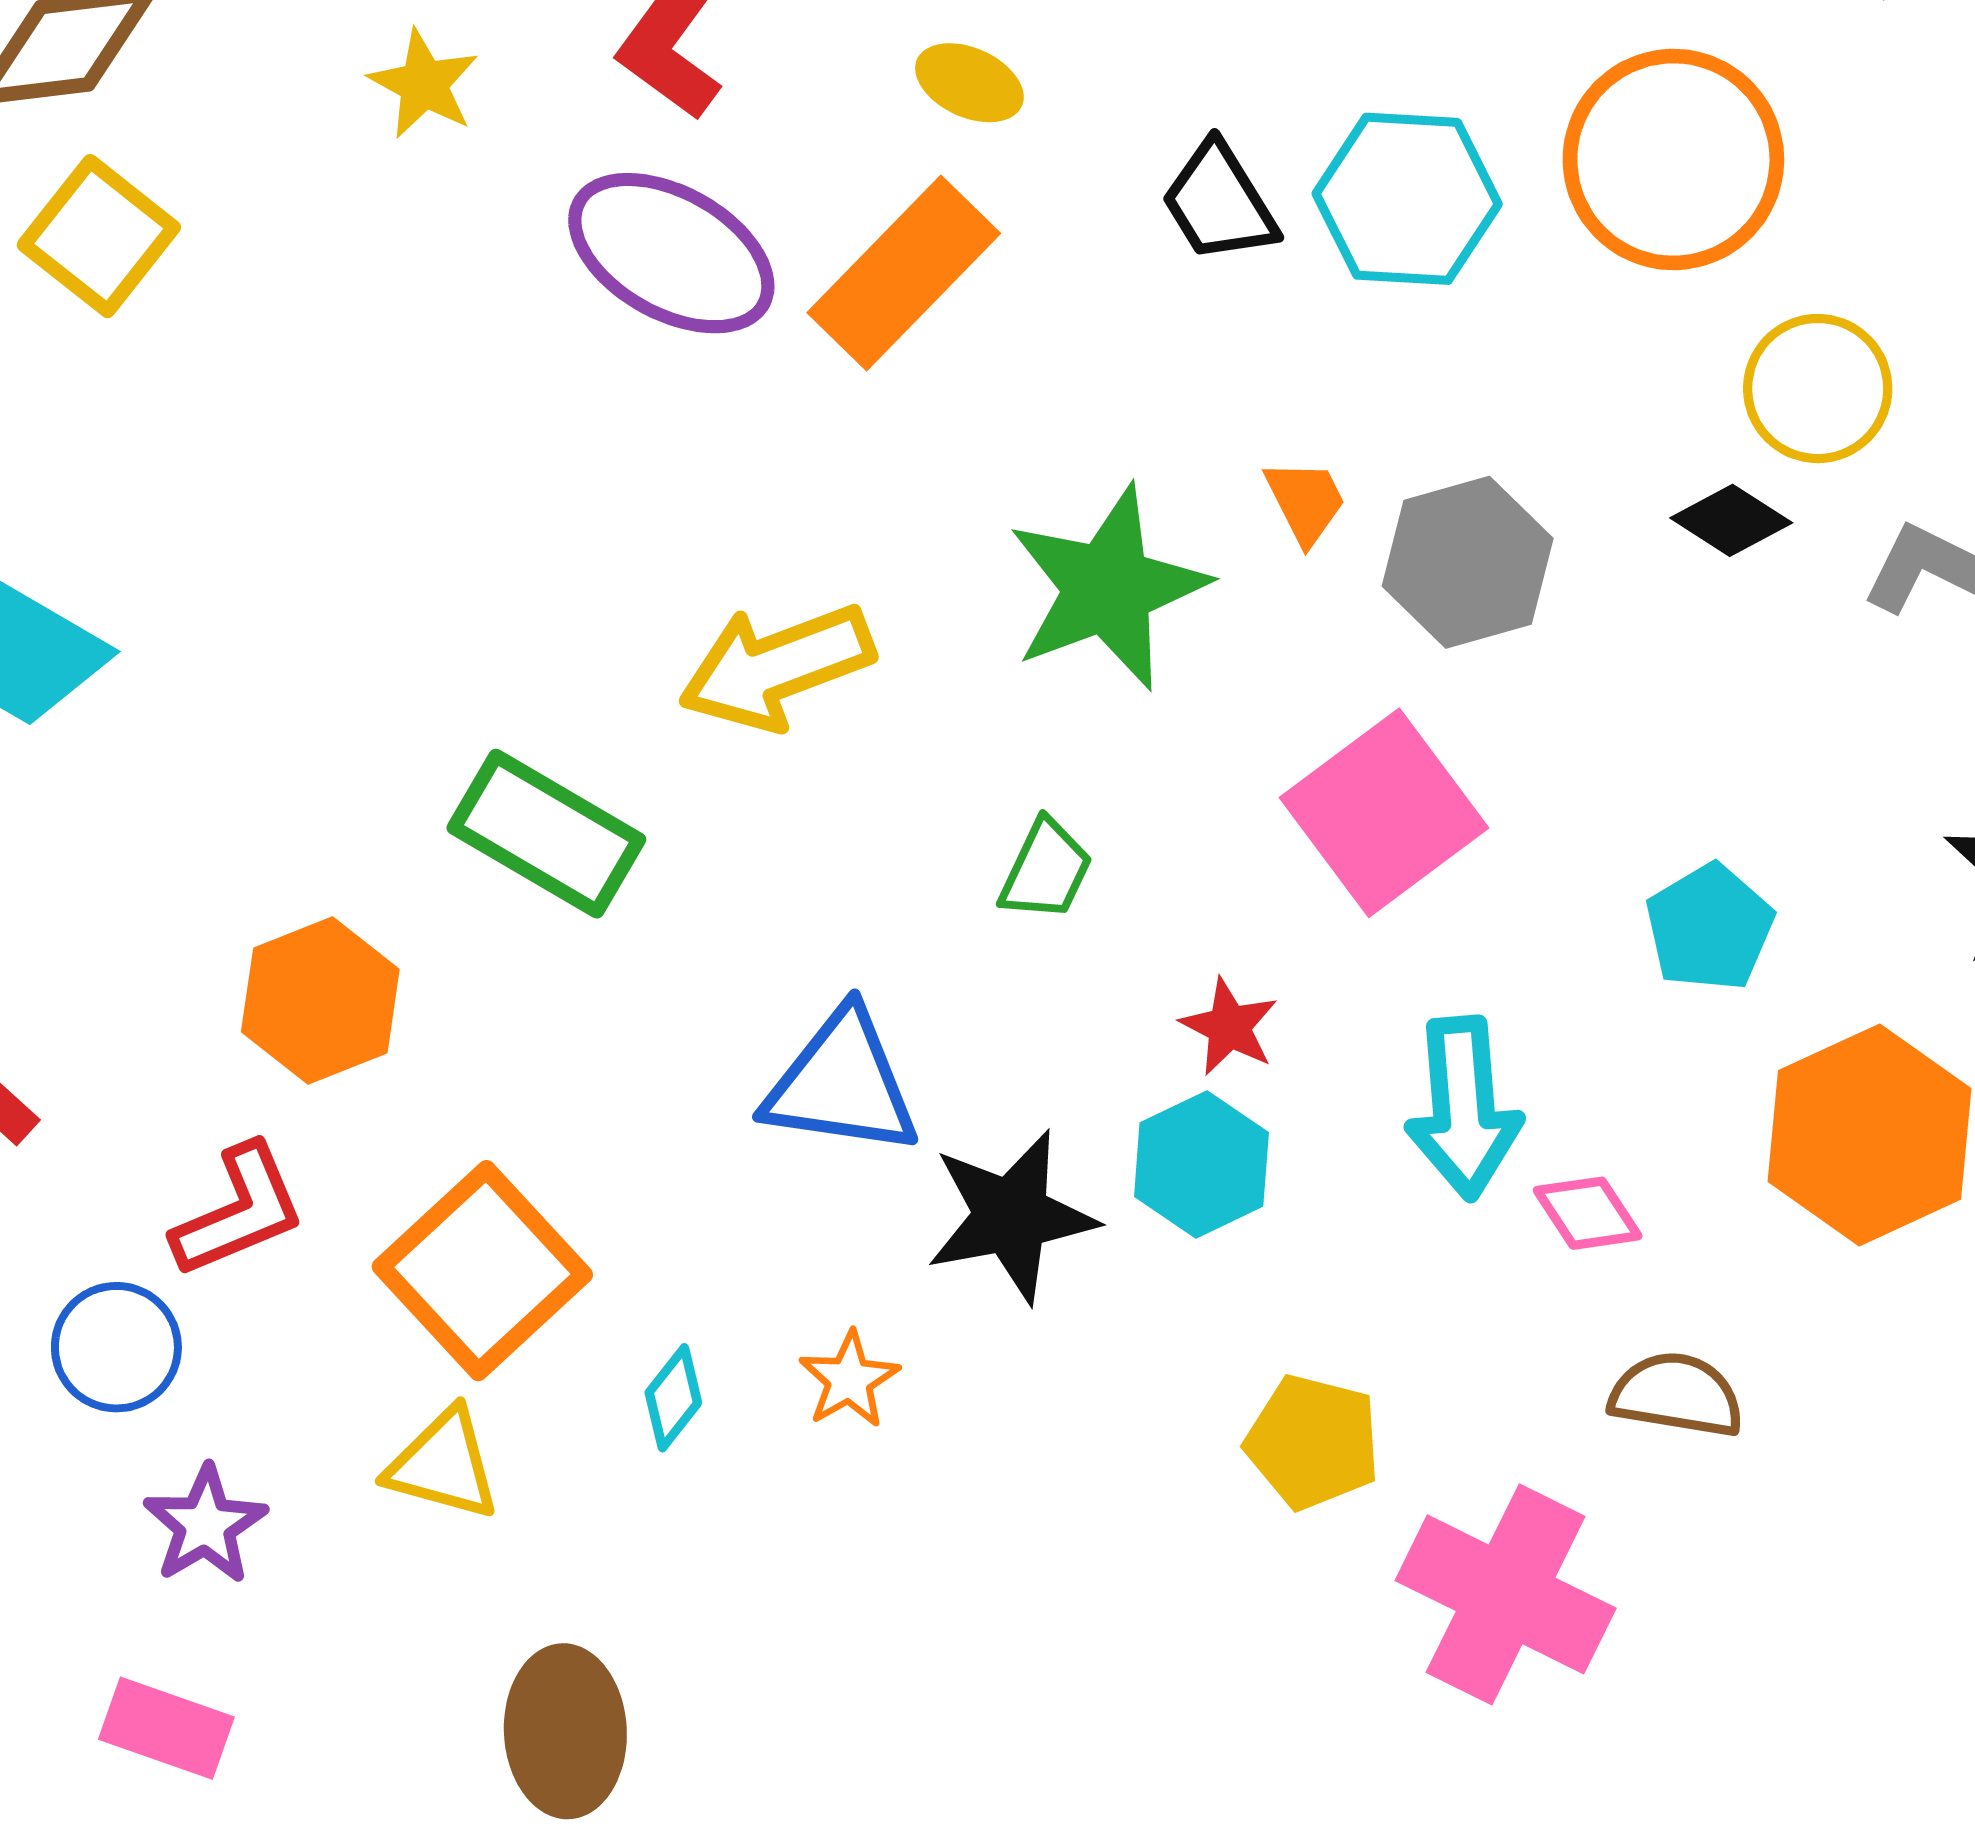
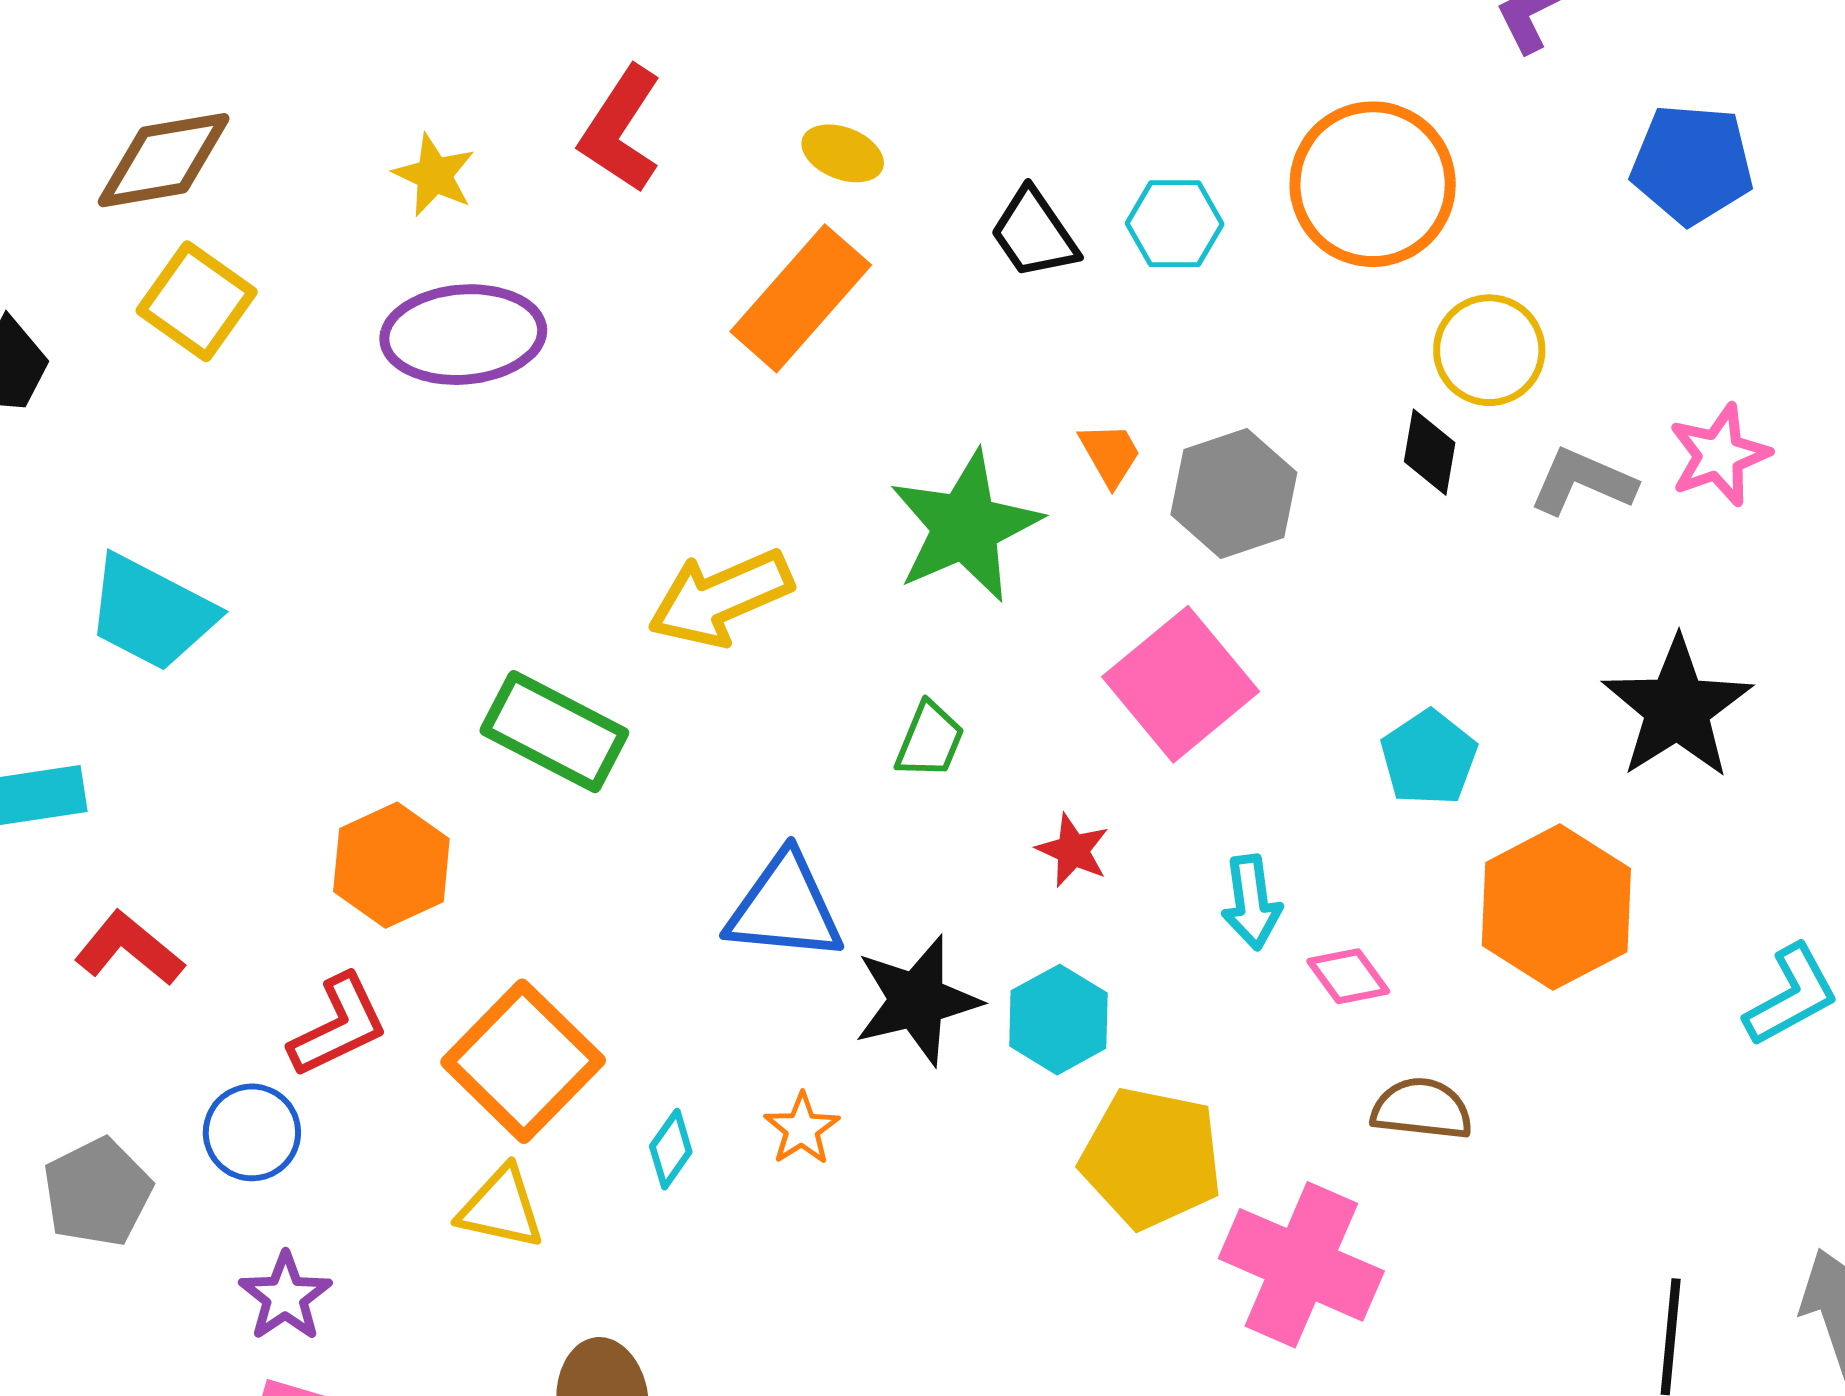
cyan hexagon: (1407, 199) -> (1175, 224), size x0.7
purple ellipse: (671, 253) -> (463, 335), moved, turned -31
black diamond: (1731, 520) -> (1430, 452), turned 70
cyan arrow: (1464, 1108) -> (1251, 902), size x0.7
cyan hexagon: (1201, 1165) -> (1058, 1020), moved
yellow pentagon: (1313, 1442) -> (1151, 1158), size x1.4
purple star: (205, 1525) -> (285, 1297), moved

